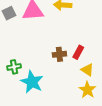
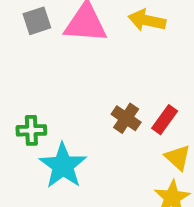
brown cross: (59, 54) -> (126, 118), turned 32

